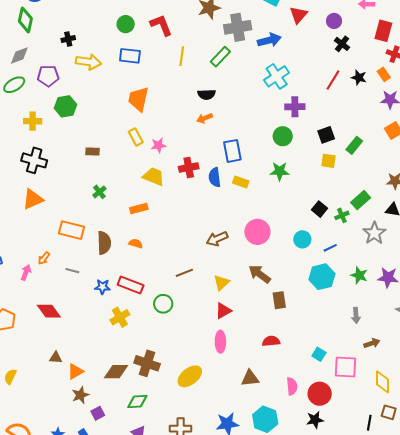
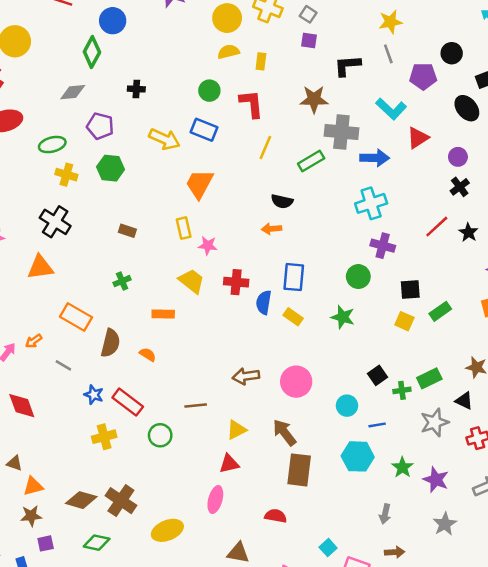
yellow arrow: (88, 62) -> (164, 139), moved
green ellipse: (14, 85) -> (52, 145), moved
brown rectangle: (279, 300) -> (299, 470), size x1.5

